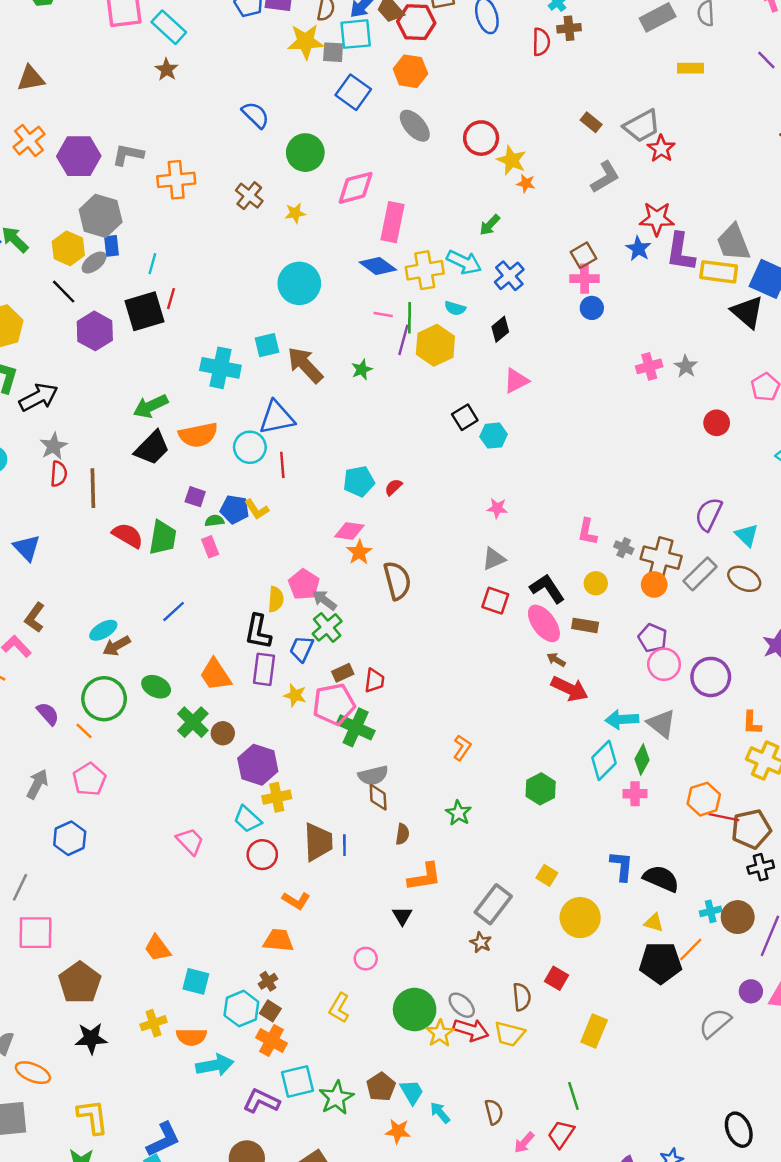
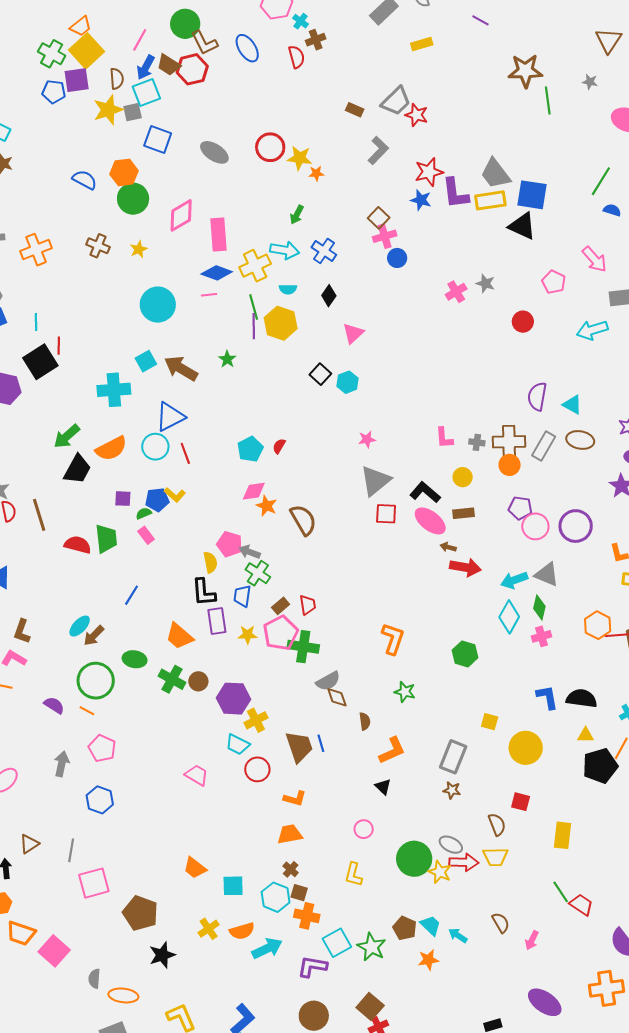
orange hexagon: (410, 71) -> (124, 172), moved
pink line: (383, 315) -> (209, 295), moved
gray triangle: (494, 559) -> (375, 481), size x1.6
orange L-shape: (462, 748) -> (393, 639), size x1.5
red trapezoid: (561, 1134) -> (581, 905), moved, turned 105

